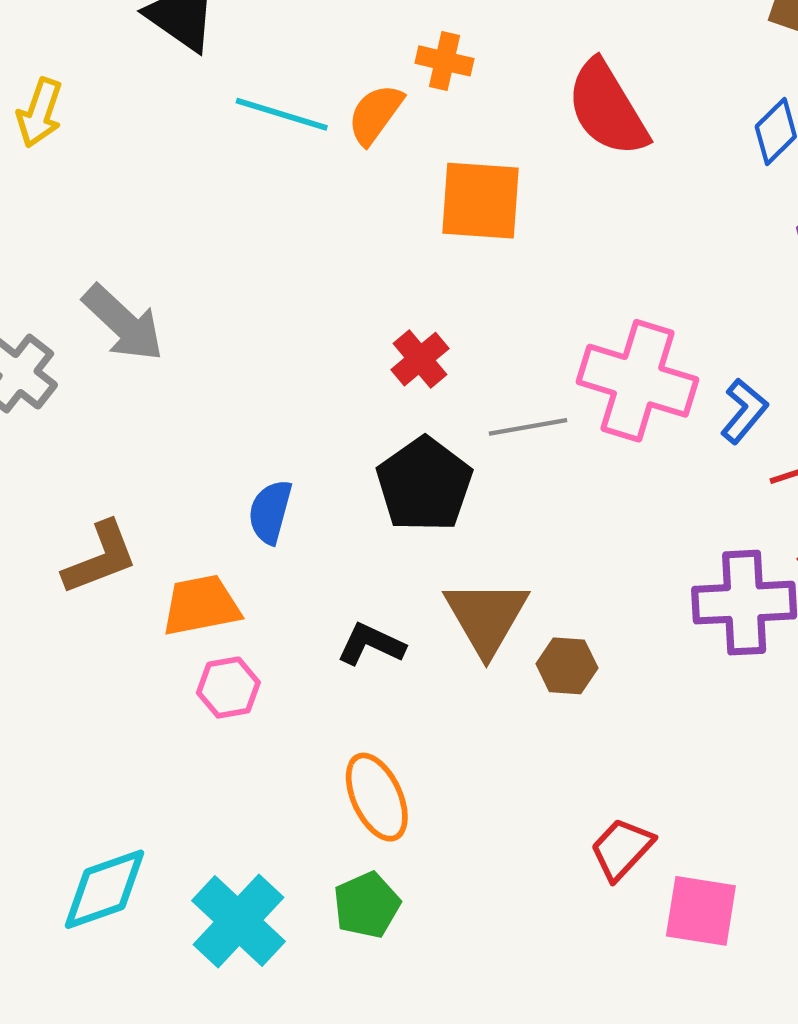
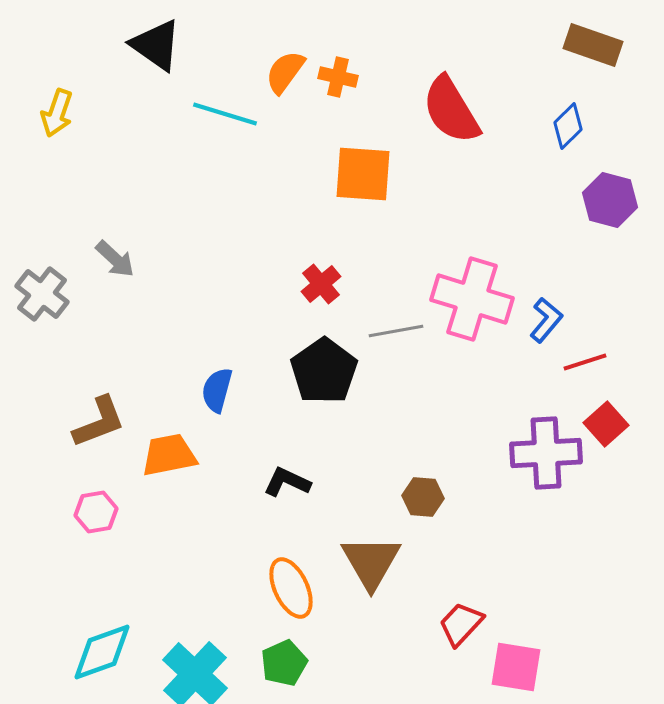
orange semicircle: (375, 114) -> (285, 72), moved
gray arrow: (123, 323) -> (115, 259), size x0.7
brown triangle: (486, 617) -> (371, 562), moved
pink hexagon: (228, 688) -> (96, 512), moved

